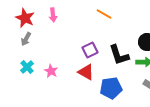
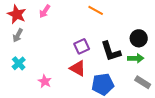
pink arrow: (53, 15) -> (45, 11), turned 40
pink star: (51, 71) -> (45, 81), moved

